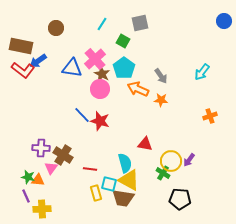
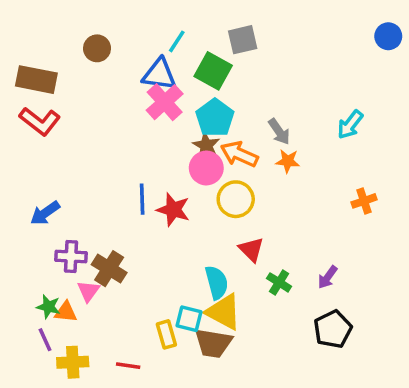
green square: (123, 41) -> (213, 71), size x1.5
blue arrow: (38, 61) -> (45, 213), moved
blue triangle: (72, 68) -> (159, 74), moved
brown star: (102, 74) -> (206, 145), moved
pink circle: (100, 89) -> (206, 168), moved
orange star: (161, 100) -> (288, 161), moved
blue line: (82, 115) -> (142, 199), turned 42
red triangle: (145, 144) -> (251, 249), turned 35
yellow circle: (171, 161) -> (236, 199), moved
red line: (90, 169) -> (128, 366), moved
green cross: (163, 173) -> (279, 282), moved
black pentagon: (180, 199) -> (333, 329), moved, turned -30

